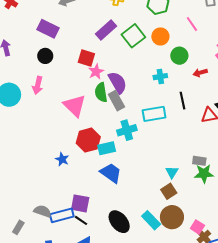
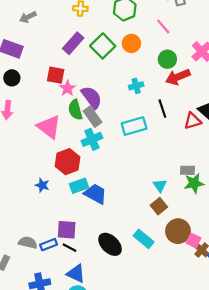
green circle: (179, 56) -> (167, 59), moved
red arrow: (200, 73) -> (178, 77), size x1.6
cyan cross: (127, 130) -> (92, 139), moved
cyan rectangle: (107, 148) -> (79, 186), moved
blue rectangle: (62, 215) -> (49, 245), size x0.7
brown circle: (172, 217) -> (178, 231), moved

